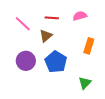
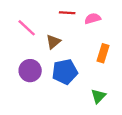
red line: (52, 18) -> (67, 13), moved
blue pentagon: (56, 62) -> (65, 72), turned 30

